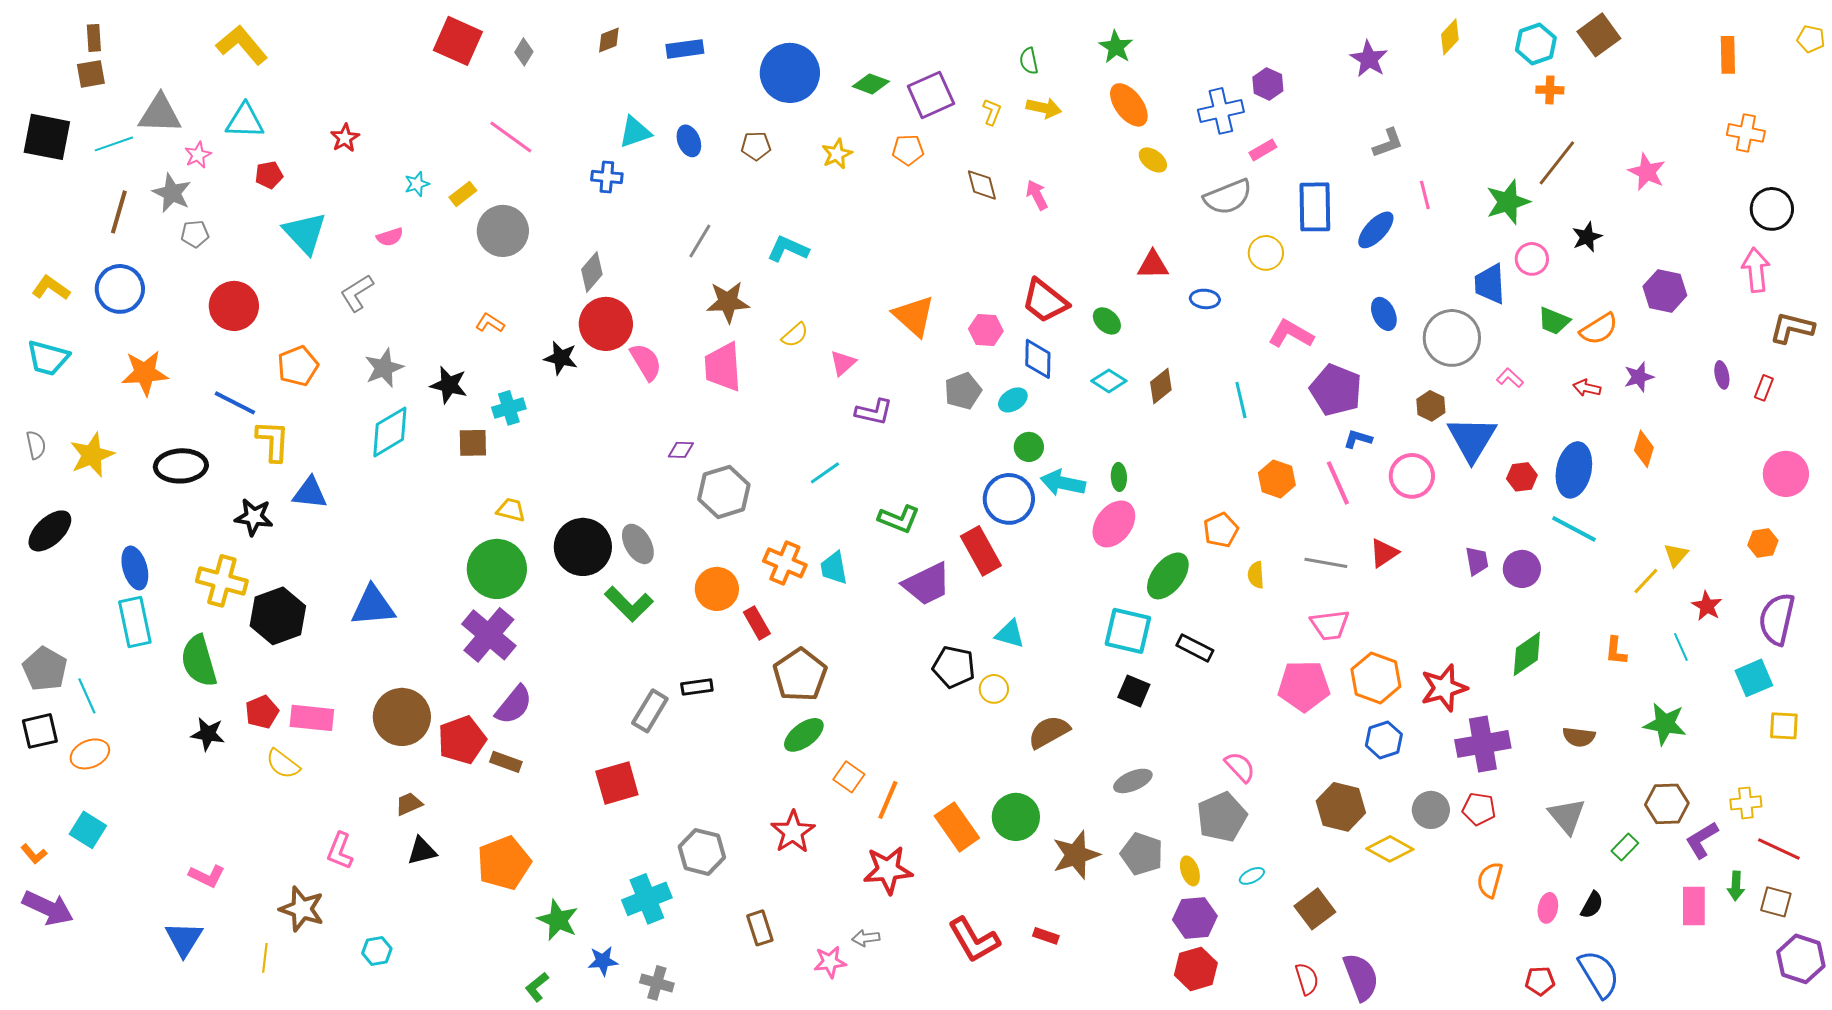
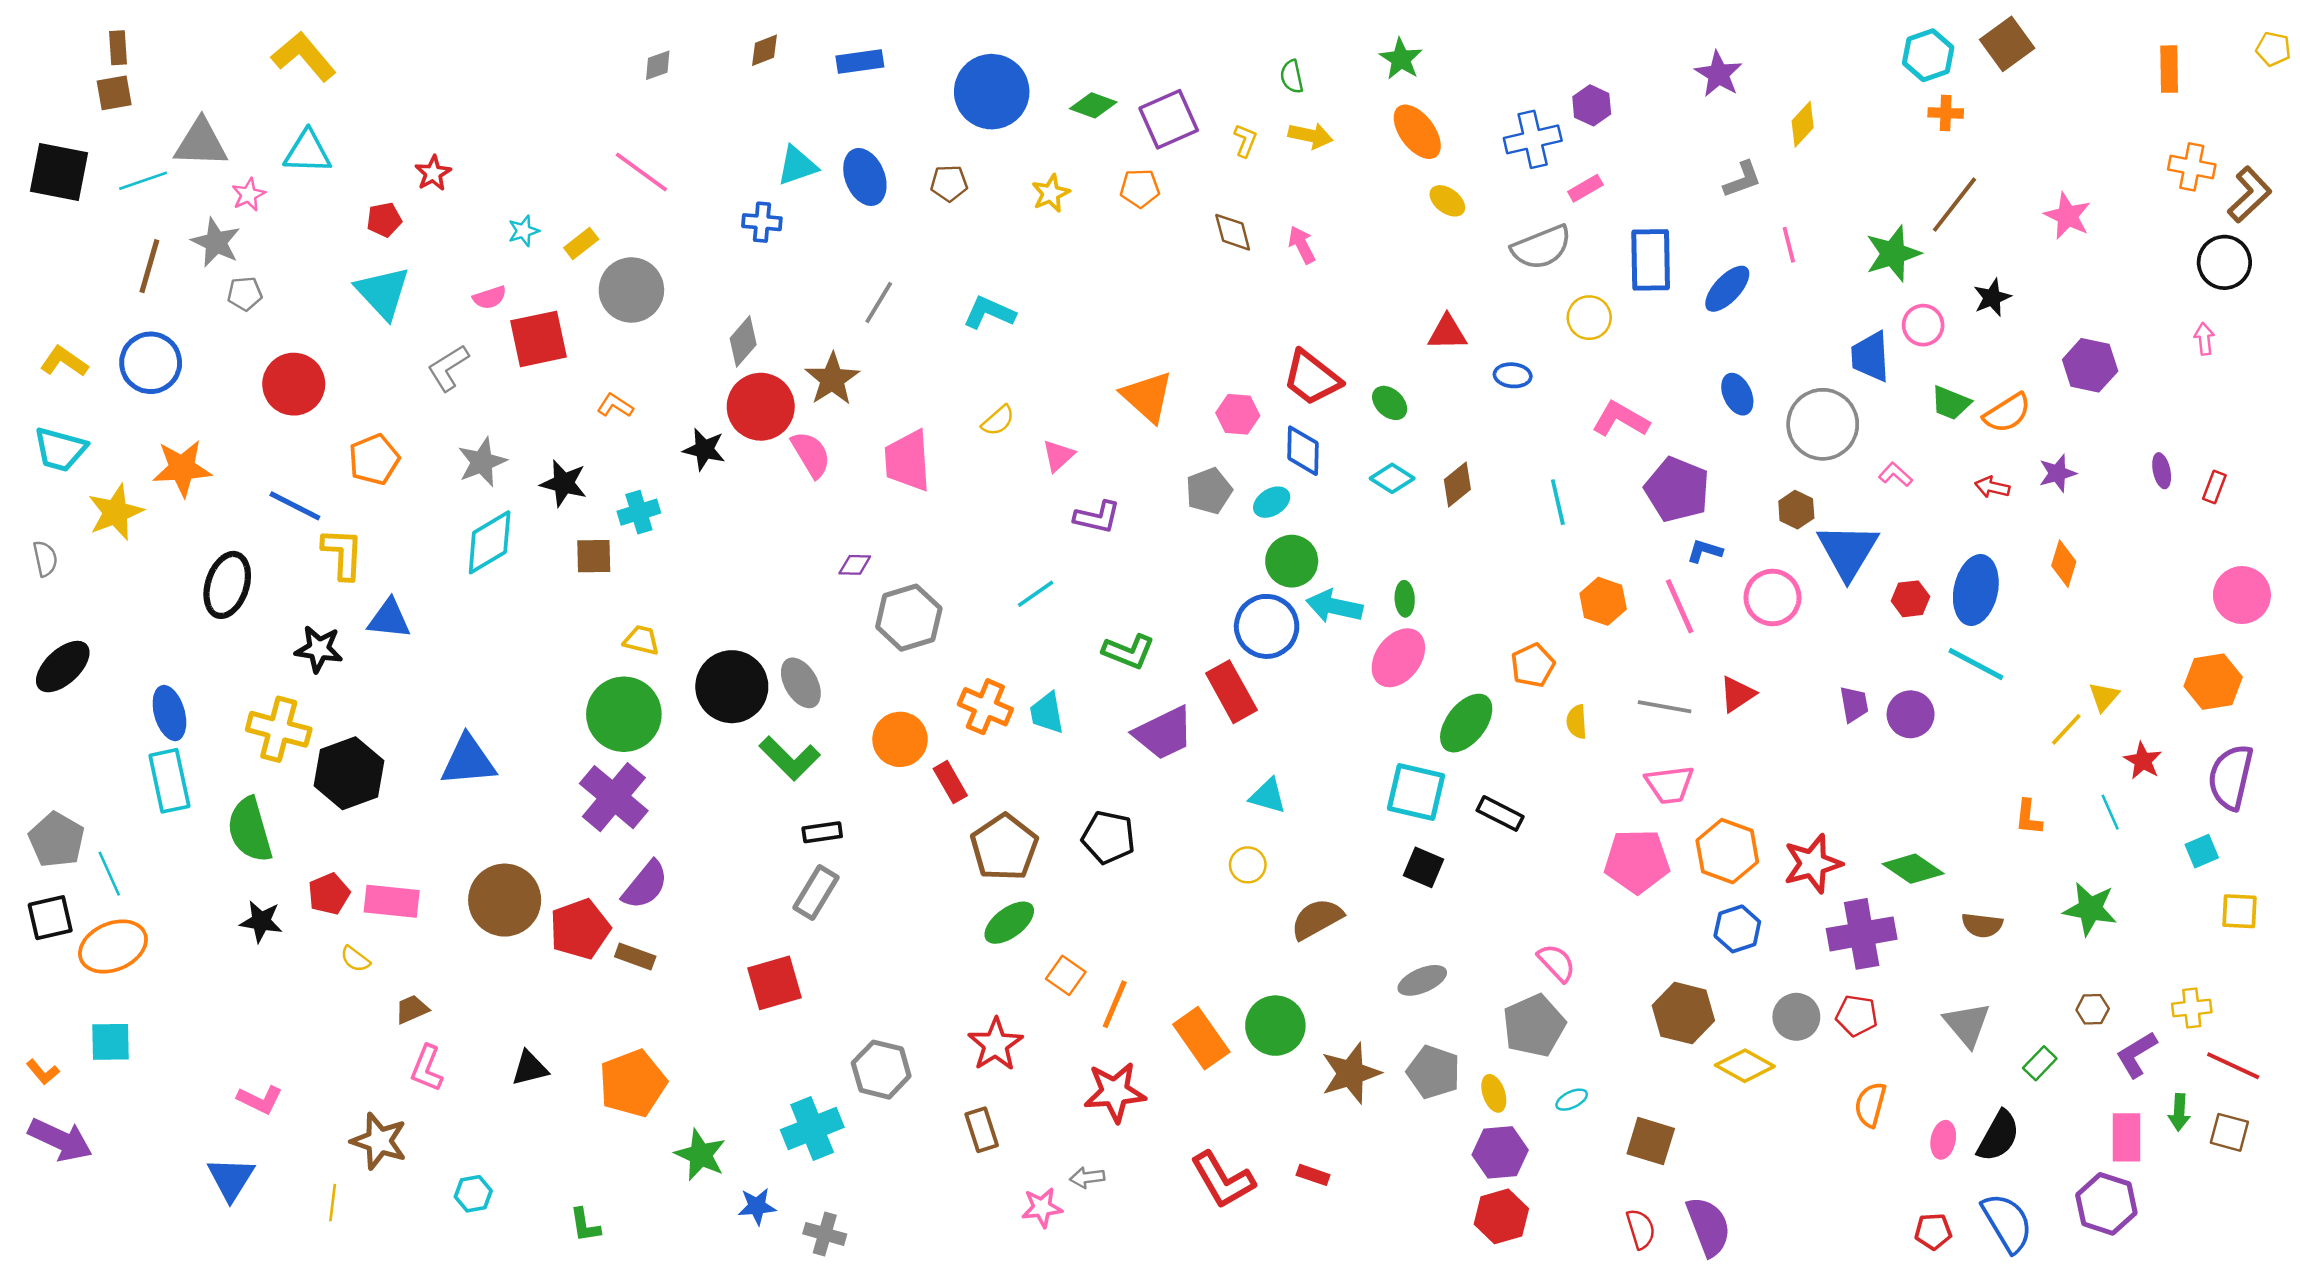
yellow diamond: (1450, 37) -> (1803, 124), moved
red square: (458, 41) -> (539, 339), moved, turned -36
gray diamond: (524, 52) -> (658, 65), turned 40
blue ellipse: (689, 141) -> (865, 177), size x1.4
red pentagon: (269, 175) -> (384, 220), moved
pink arrow: (1756, 270) -> (2204, 339), size x0.6
brown star: (728, 302) -> (832, 379), moved, turned -30
brown L-shape: (1792, 328) -> (2249, 195), moved, turned 123
green circle: (1029, 447) -> (1292, 561), size x1.4
yellow star: (92, 455) -> (115, 512), moved
black ellipse: (181, 466) -> (227, 585), turned -69
orange hexagon: (1763, 543) -> (2213, 682), size x1.5
green diamond: (1527, 654) -> (1913, 869), moved, turned 69
black pentagon: (954, 667) -> (1108, 837), moved
cyan square: (1754, 678) -> (2202, 851), size x0.7
black rectangle: (697, 687) -> (822, 832), moved
orange ellipse: (90, 754) -> (113, 946), size x1.4
yellow semicircle: (283, 764) -> (355, 959), size x0.7
brown trapezoid: (409, 804) -> (412, 1009), moved
brown hexagon: (1667, 804) -> (2093, 1009), size x0.6
cyan square: (88, 830) -> (110, 1042), turned -33
black semicircle: (1592, 905) -> (1998, 1136), size x1.5
brown square: (1315, 909) -> (1651, 1141), turned -36
brown rectangle: (760, 928) -> (982, 1130), moved
purple hexagon: (1801, 959) -> (2106, 1204), moved
green L-shape: (537, 987) -> (585, 1225), moved, turned -60

